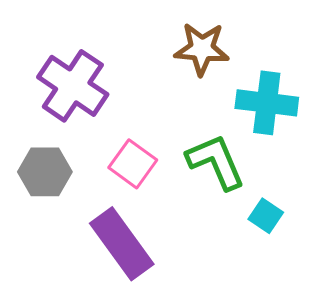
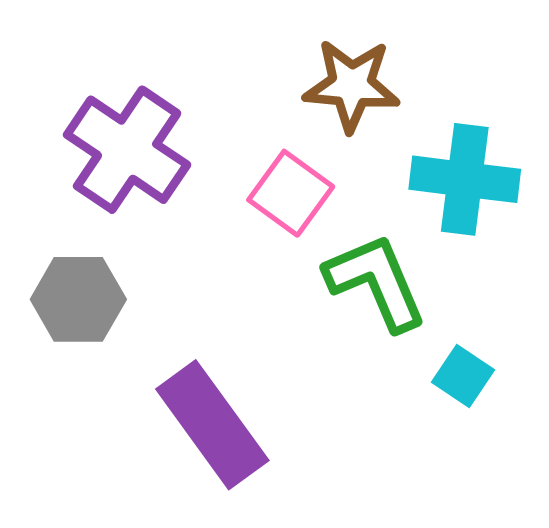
pink square: (133, 164) -> (291, 193), moved

